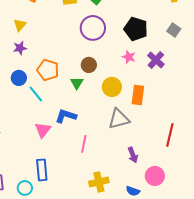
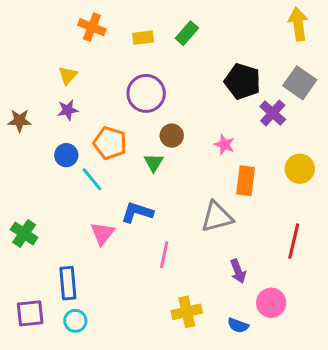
purple circle: (93, 28) -> (146, 93), moved
gray square: (174, 30) -> (300, 83), size x1.5
pink star: (129, 57) -> (224, 145), moved
purple cross: (156, 60) -> (273, 113), moved
yellow circle: (112, 87) -> (300, 169), moved
blue rectangle: (42, 170) -> (68, 283), moved

